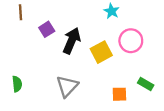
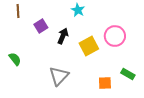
cyan star: (111, 11) -> (78, 10), moved
black arrow: (72, 41) -> (63, 36), size x0.7
green semicircle: (17, 84) -> (15, 59), moved, turned -32

